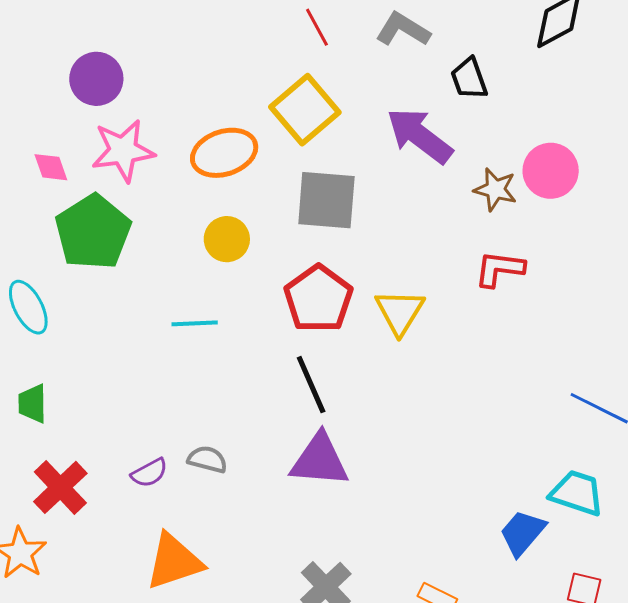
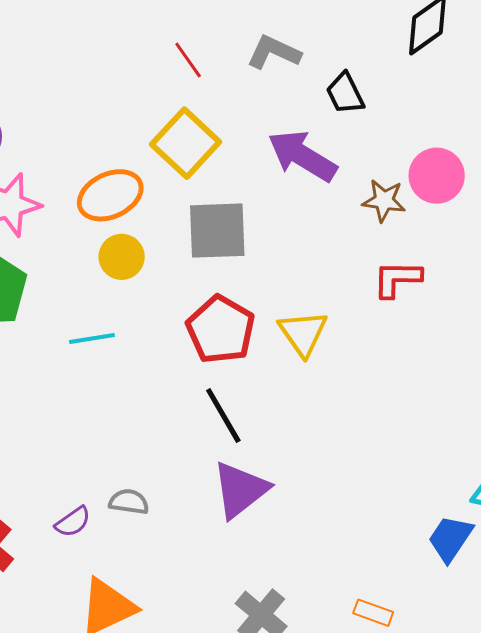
yellow circle: (227, 239) -> (122, 257), moved
cyan line: (195, 323) -> (92, 339), moved
purple triangle: (320, 460) -> (240, 490), turned -36

